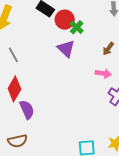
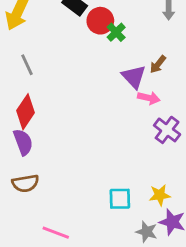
purple triangle: (66, 49) -> (134, 77), moved
purple semicircle: (27, 110) -> (23, 142), moved

